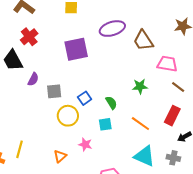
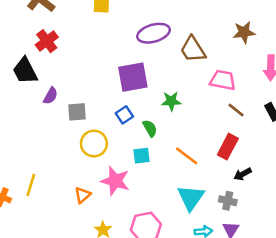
purple square: (76, 49) -> (133, 77), moved
green star: (140, 86) -> (171, 101), moved
blue square: (85, 98) -> (124, 115), moved
pink star: (85, 144) -> (115, 181), size x1.6
cyan triangle: (144, 156) -> (191, 198), turned 40

